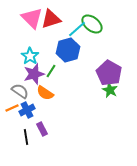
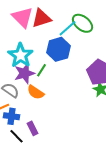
cyan star: (30, 56) -> (20, 55), size x1.4
blue cross: (27, 110) -> (12, 116), moved, turned 35
black line: (26, 137) -> (16, 136), turned -35

